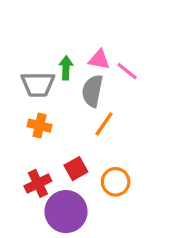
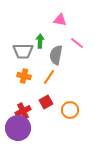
pink triangle: (99, 59) -> (60, 20), moved
orange line: (104, 124) -> (49, 77), moved
purple circle: (66, 212) -> (18, 128), moved

